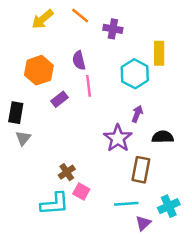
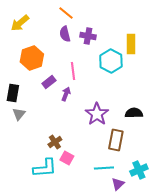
yellow arrow: (42, 19) -> (20, 23), moved
purple cross: (113, 29) -> (88, 36), moved
purple semicircle: (79, 60) -> (65, 34), moved
purple arrow: (137, 114) -> (66, 94), moved

